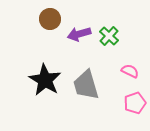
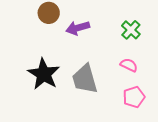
green cross: (109, 36) -> (131, 30), moved

